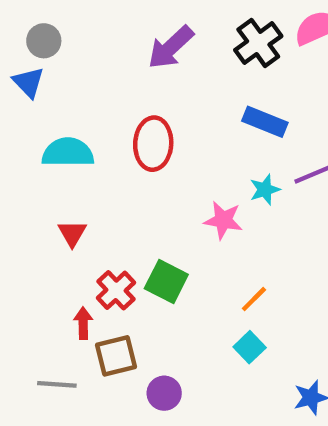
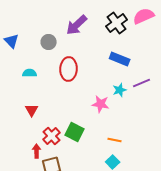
gray circle: (44, 41) -> (49, 42), moved
cyan semicircle: (68, 152) -> (30, 73), size x0.6
orange line: (254, 299) -> (115, 140), turned 56

